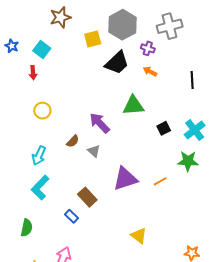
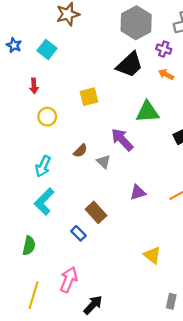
yellow square: (93, 39) -> (89, 97), moved
red arrow: (33, 73) -> (34, 86), moved
purple arrow: (100, 123) -> (122, 140), moved
purple triangle: (125, 179) -> (138, 192), size x0.6

